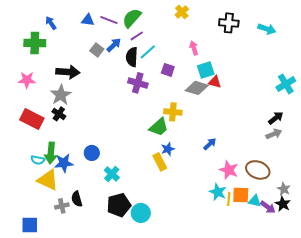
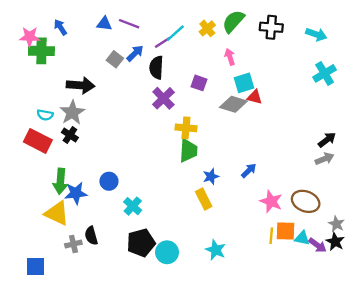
yellow cross: (182, 12) -> (207, 28), moved
green semicircle: (132, 18) -> (233, 21), moved
cyan line: (148, 52) -> (175, 33), moved
pink star: (27, 80) -> (30, 37), moved
purple cross: (138, 83) -> (163, 98), turned 30
cyan cross: (286, 84) -> (325, 73), moved
yellow cross: (173, 112) -> (186, 128), moved
green trapezoid: (159, 127) -> (188, 150), turned -45
blue star: (168, 149) -> (211, 176), moved
cyan semicircle: (38, 160) -> (45, 115), moved
yellow rectangle: (160, 162) -> (204, 199), moved
cyan star: (218, 192) -> (216, 250), moved

